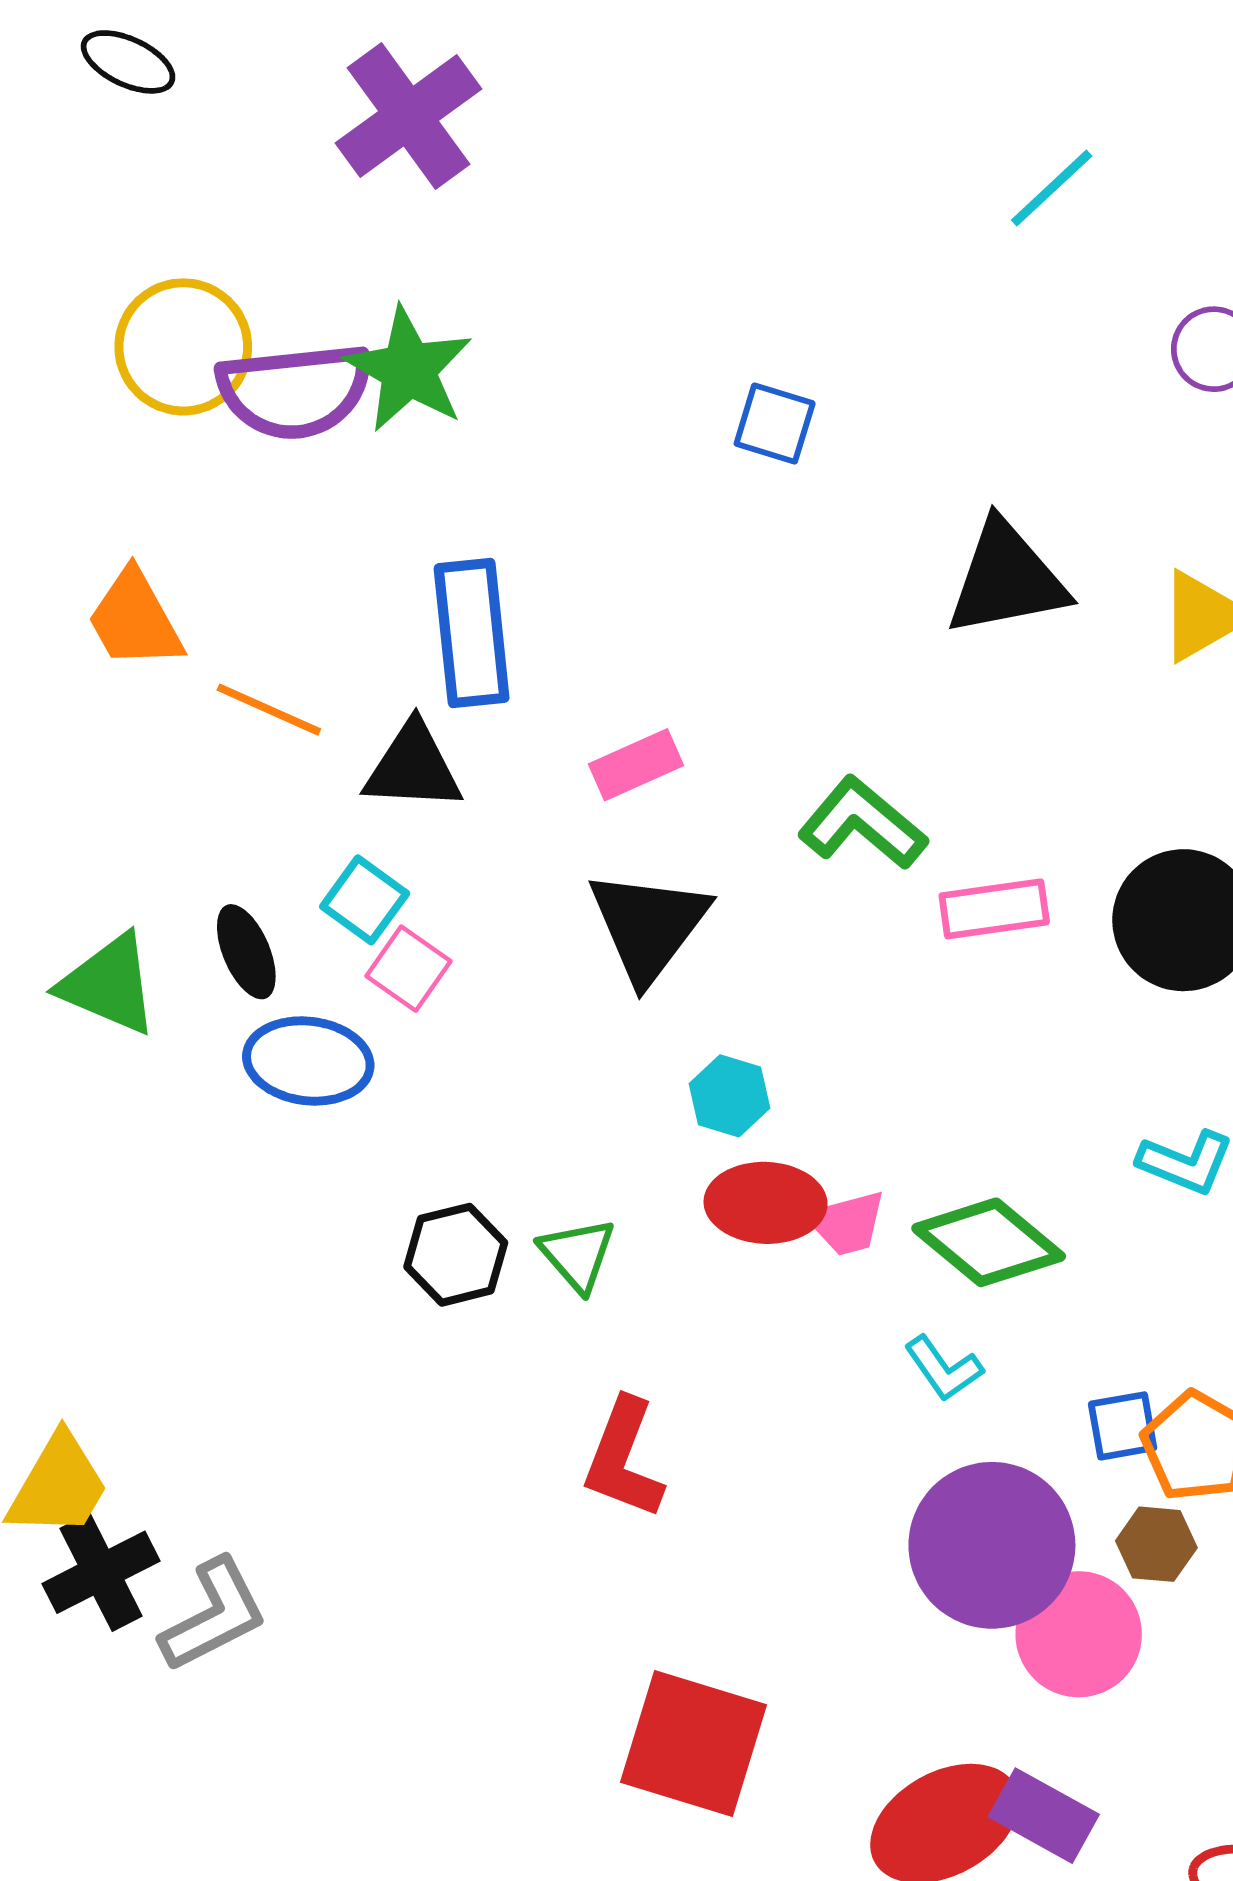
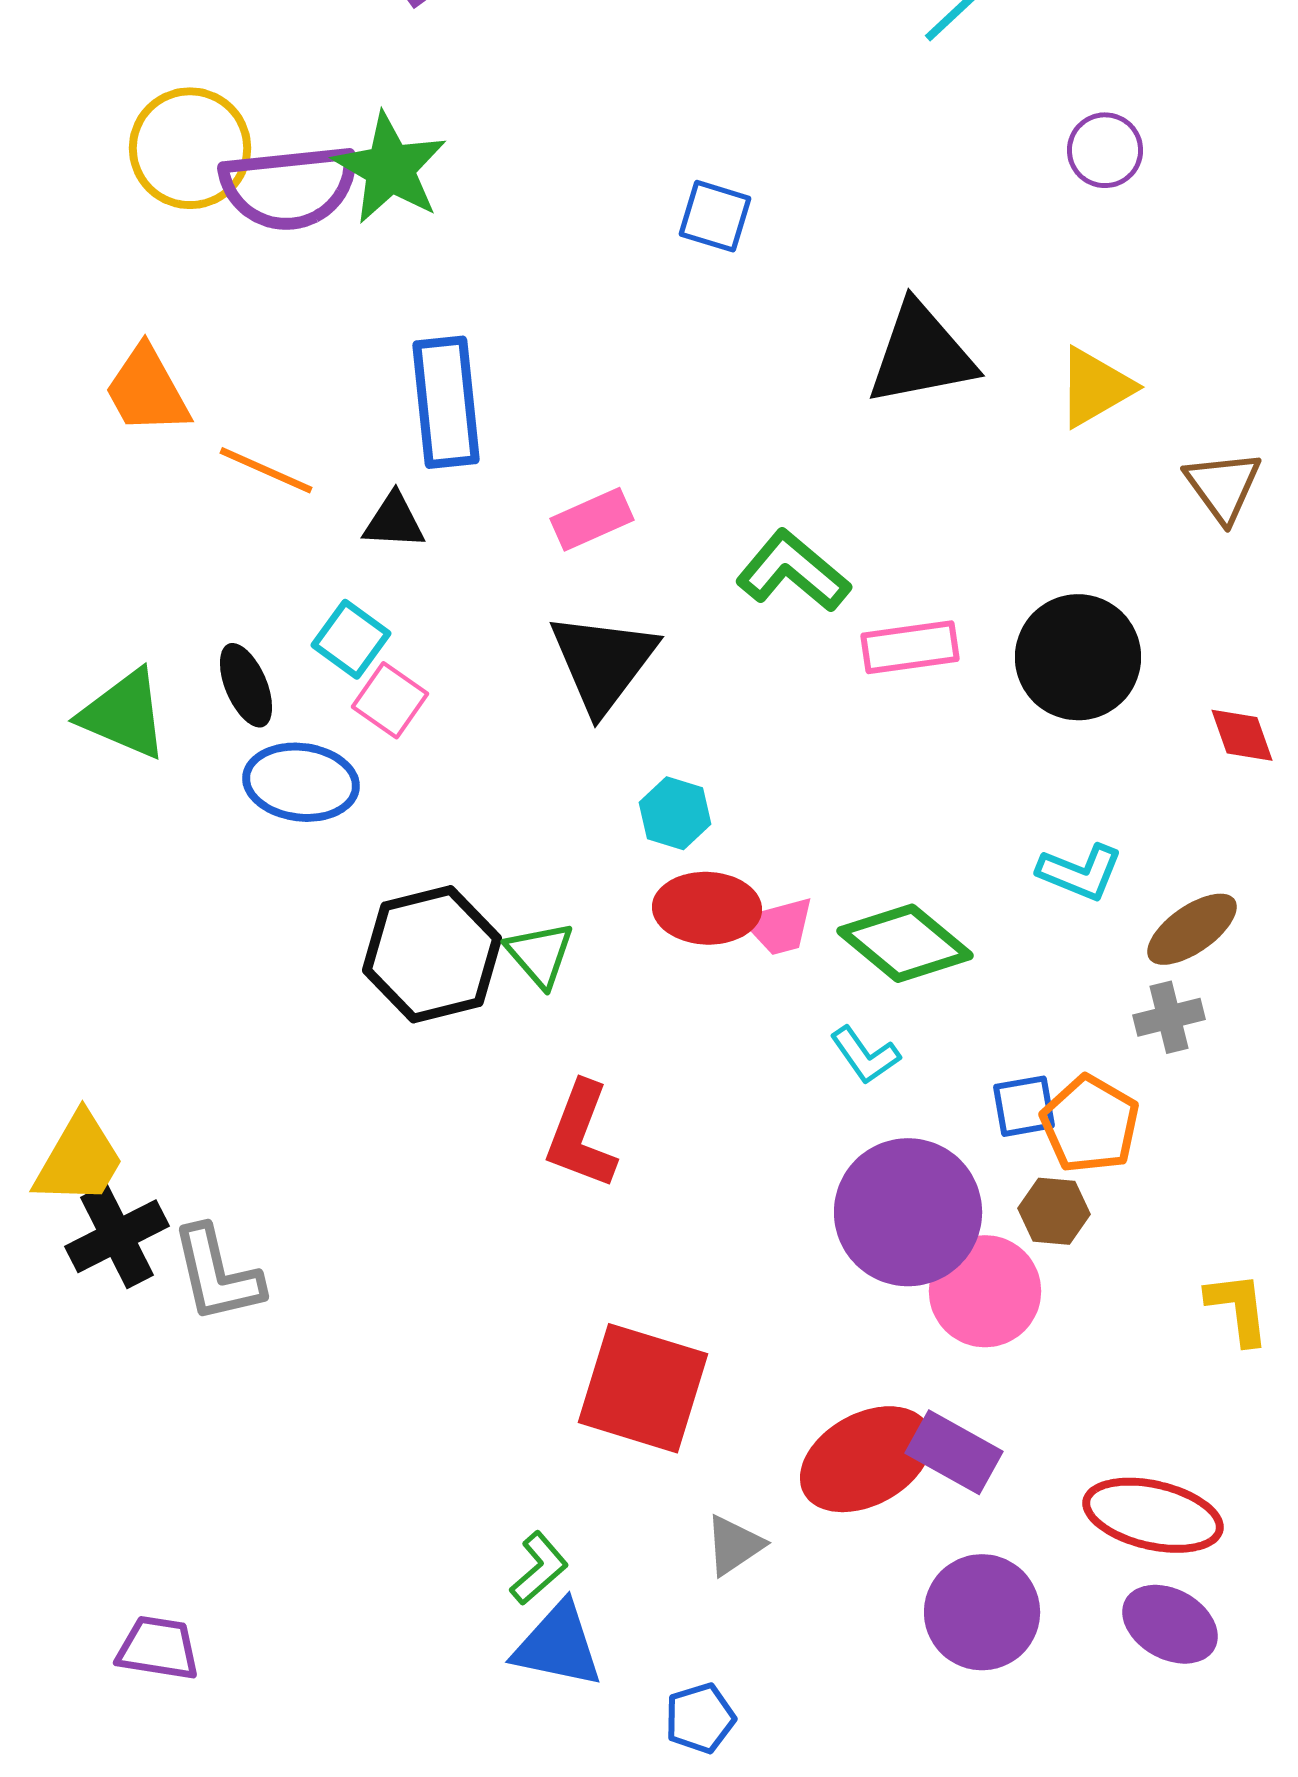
black triangle: (413, 767) -> (394, 521), size x0.7
black hexagon: (456, 1255) -> (432, 954), size x1.5
gray L-shape: (214, 1615) -> (217, 1274), turned 104

